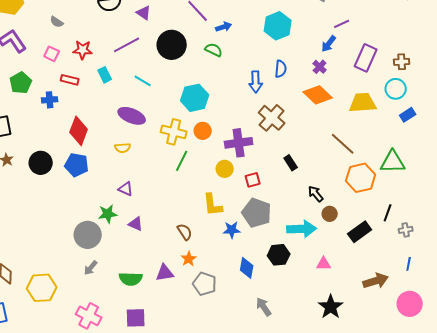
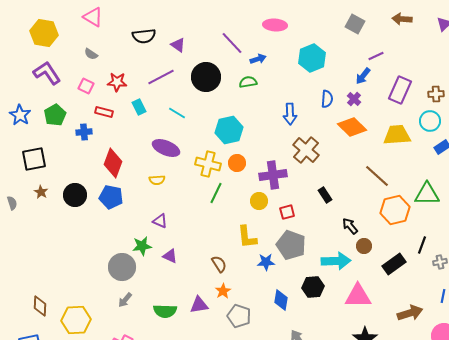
green semicircle: (214, 50) -> (248, 82), turned -36
blue semicircle: (281, 69) -> (327, 99), moved
pink triangle: (324, 264) -> (358, 296), size x1.8

